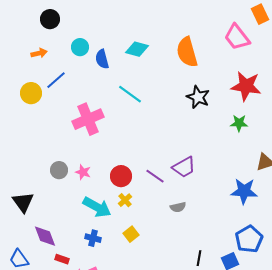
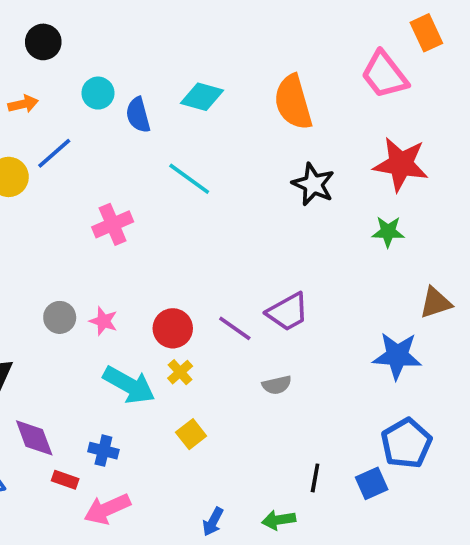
pink cross: (88, 119) -> (113, 224), size x0.7
blue cross: (93, 238) -> (103, 451), moved

